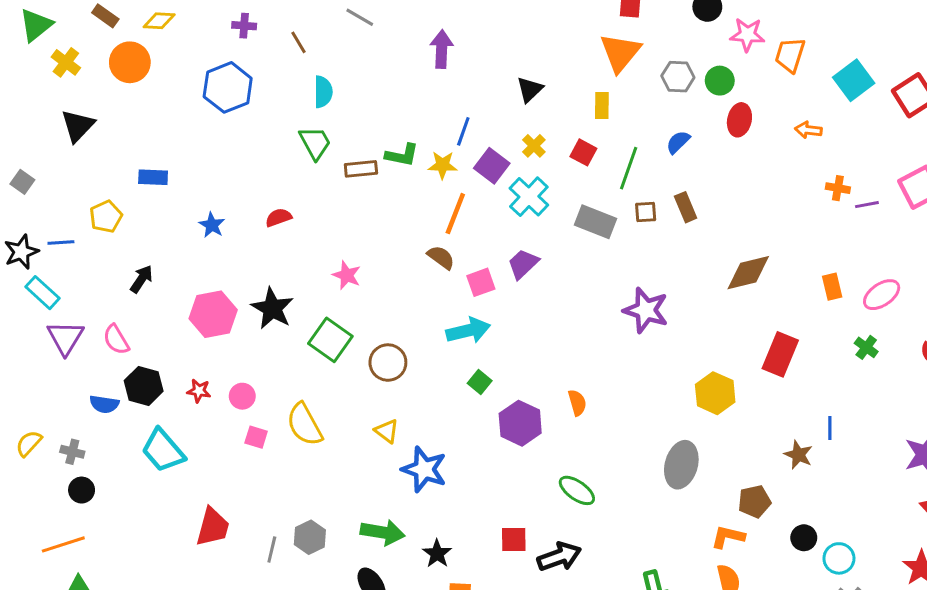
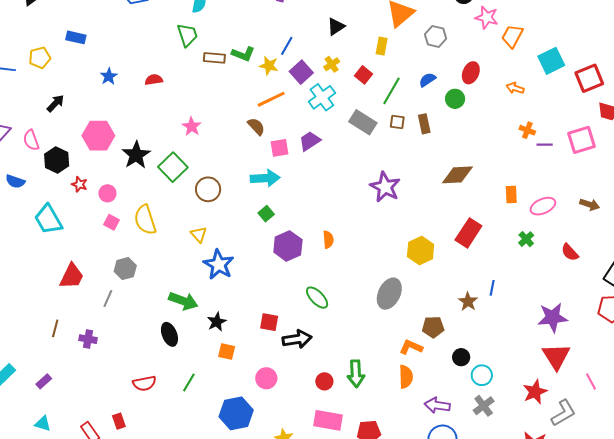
green circle: (720, 81) -> (455, 99), moved
orange line: (455, 214) -> (271, 99), turned 32
black star: (272, 308) -> (136, 155), moved
black hexagon: (144, 386) -> (57, 160), moved
gray hexagon: (310, 537) -> (125, 269), moved

